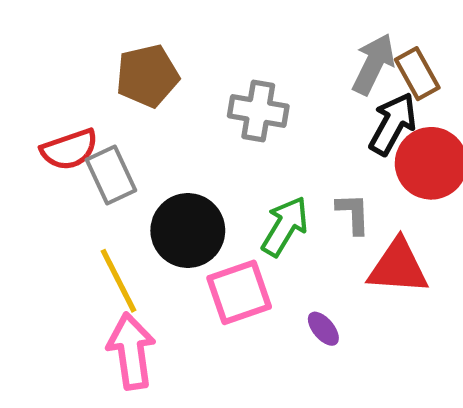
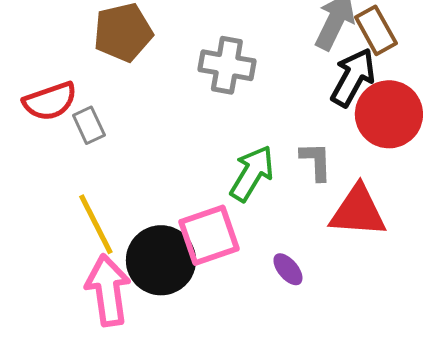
gray rectangle: (111, 175) -> (89, 125), size x0.7
black circle: (188, 231) -> (161, 260), moved

